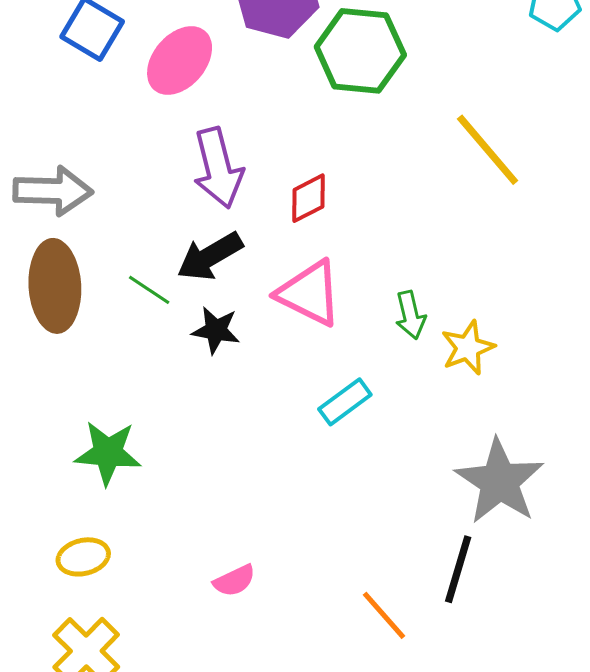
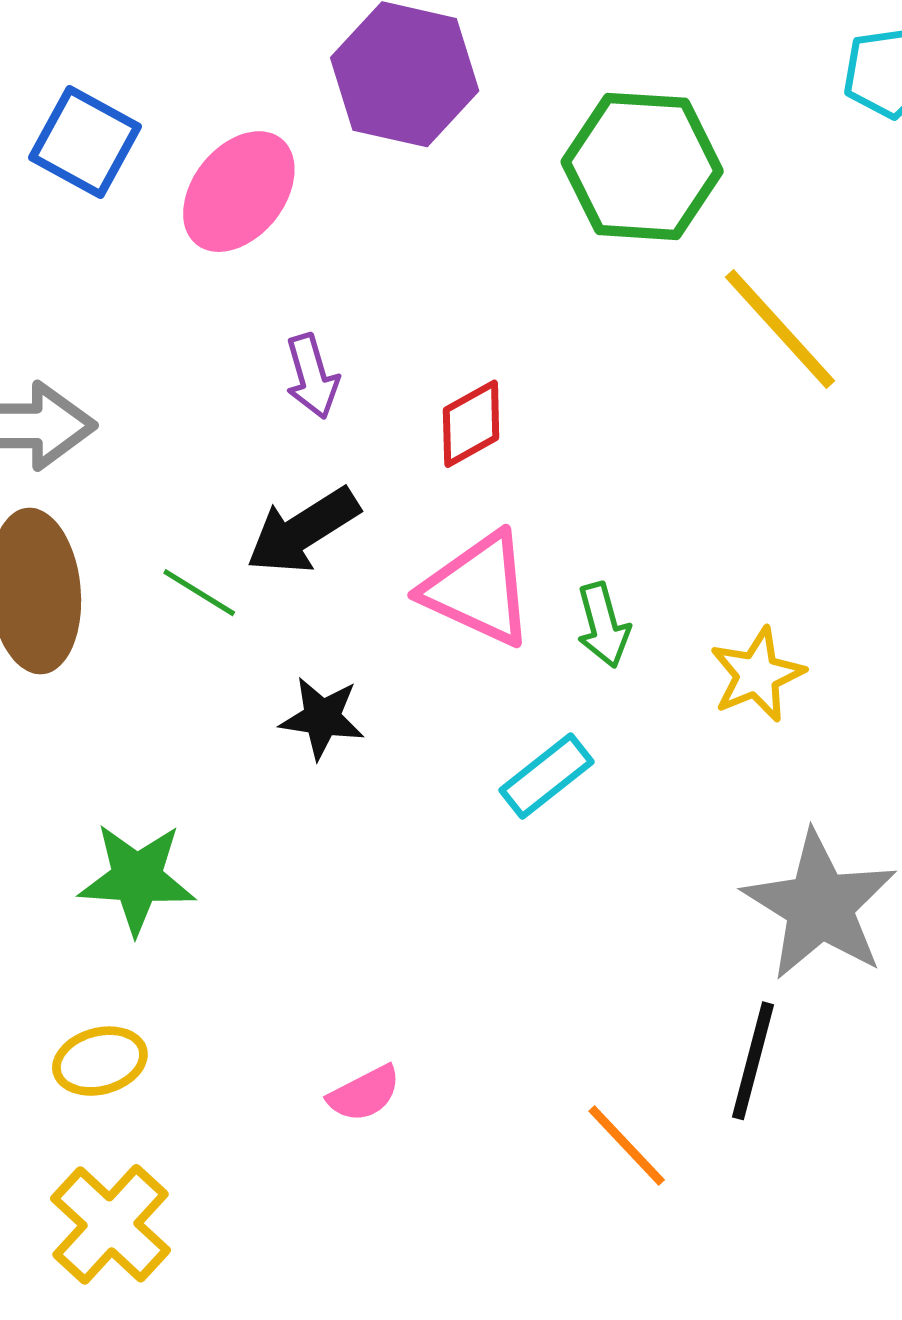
green hexagon: (360, 51) -> (642, 166), moved
purple arrow: (218, 168) -> (312, 376), size x0.6
green arrow: (410, 315) -> (603, 625), moved
black star: (216, 330) -> (322, 718), moved

